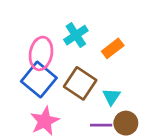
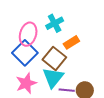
orange rectangle: (113, 48) -> (71, 42), moved
cyan triangle: (111, 97) -> (53, 77), moved, size x1.6

